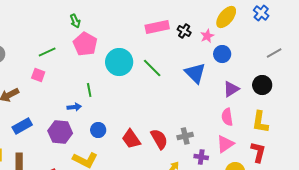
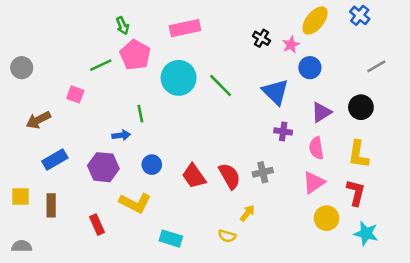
pink rectangle: (157, 27) -> (185, 28), moved
green line: (47, 52) -> (101, 65), moved
purple cross: (201, 157) -> (283, 131), moved

